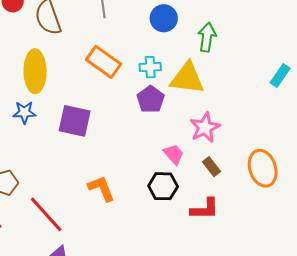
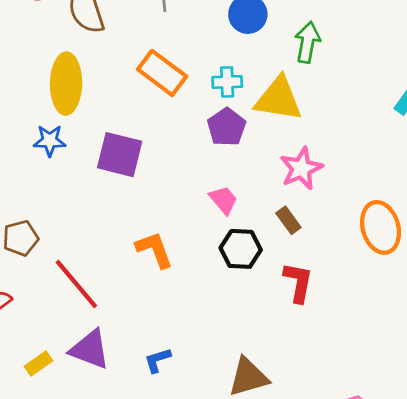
pink trapezoid: (174, 154) -> (223, 200), moved
brown rectangle: (212, 167) -> (288, 220), moved
red L-shape: (205, 209) -> (298, 282), turned -80

